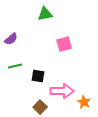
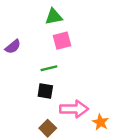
pink square: (64, 44) -> (62, 41), moved
green line: (15, 66) -> (49, 68), moved

